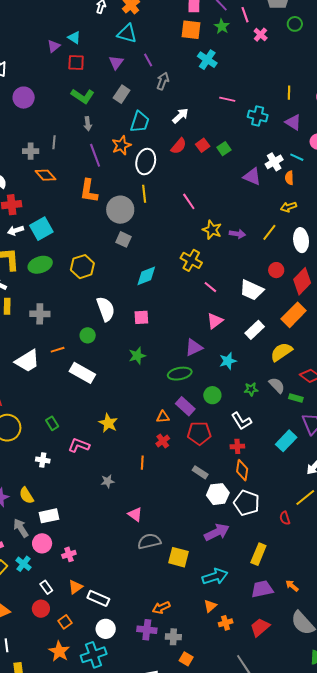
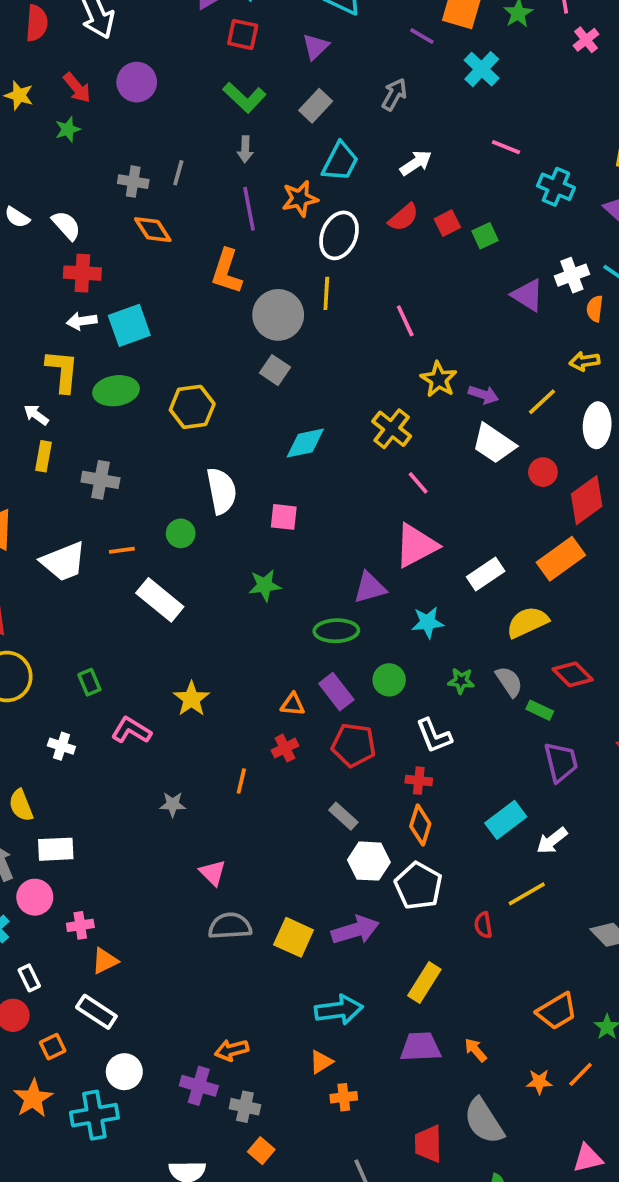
purple line: (148, 60) -> (422, 36), moved, turned -40
white trapezoid: (252, 290) -> (494, 444), moved
pink triangle: (215, 321) -> (416, 546), size x1.5
cyan rectangle: (286, 441) -> (506, 820), moved
yellow square: (178, 557) -> (294, 937), moved
orange triangle: (75, 587) -> (105, 961), moved
white rectangle: (98, 598) -> (96, 1012), moved
red trapezoid: (260, 627) -> (428, 1144), moved, turned -60

